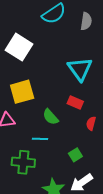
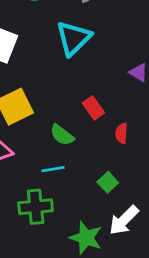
cyan triangle: (80, 69) -> (73, 38), moved, turned 32
red rectangle: (75, 103) -> (93, 108), turned 42

